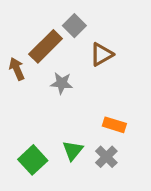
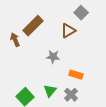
gray square: (74, 26) -> (81, 13), moved
gray star: (62, 83) -> (53, 57), moved

